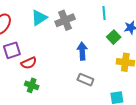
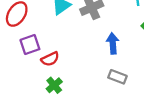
green cross: (32, 85) -> (54, 85), turned 32

